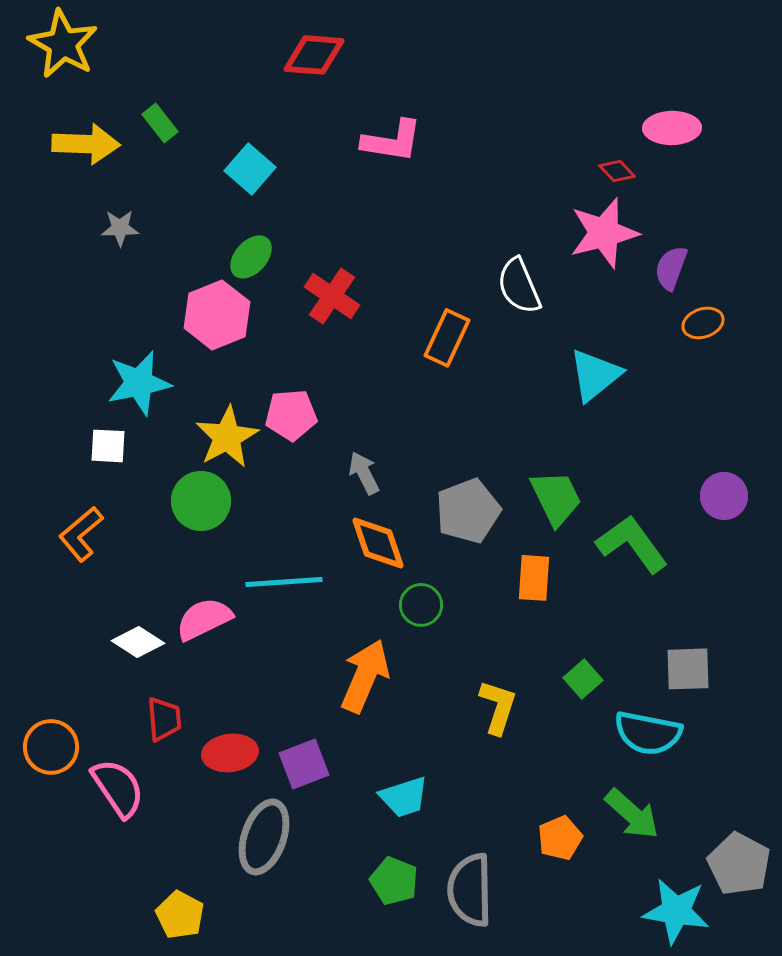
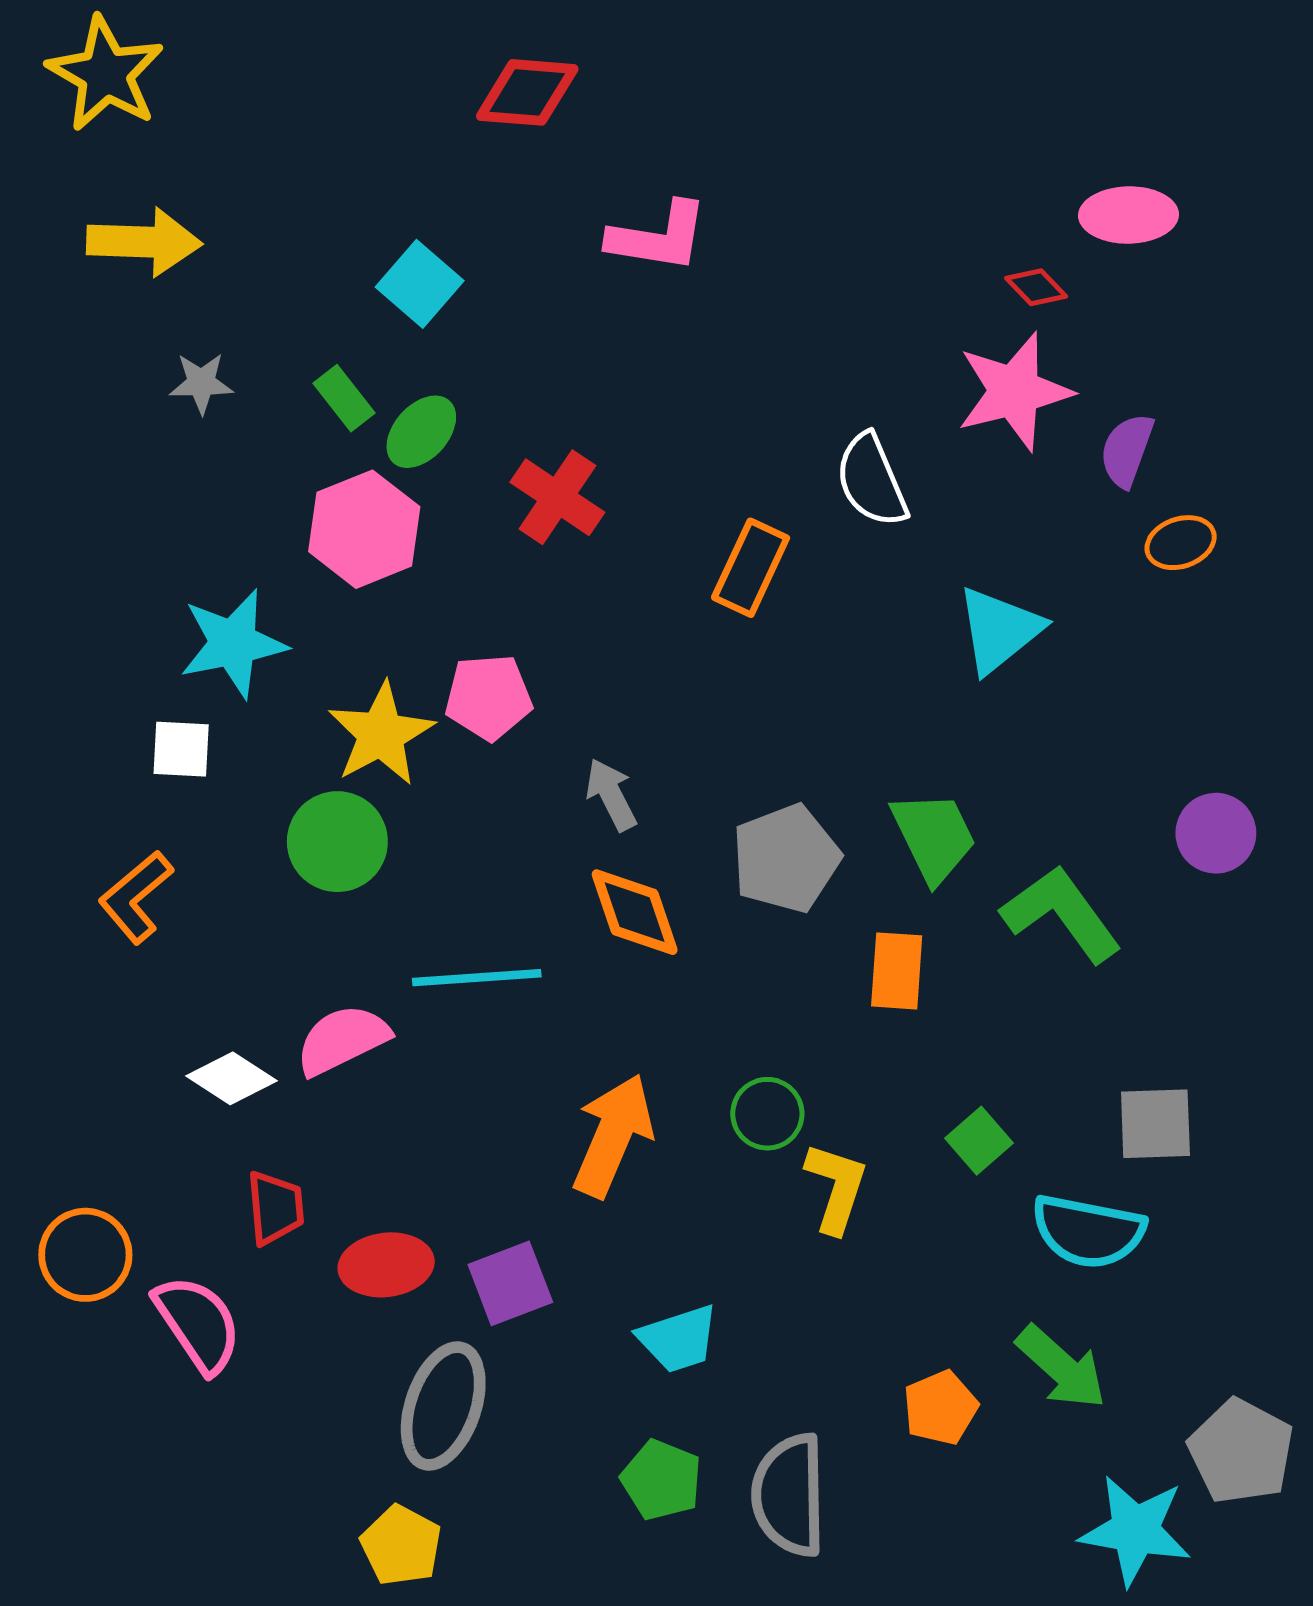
green rectangle: (160, 123) -> (344, 398), moved
green circle: (421, 605) -> (767, 1114), moved
yellow pentagon: (180, 915) -> (401, 1545), moved

